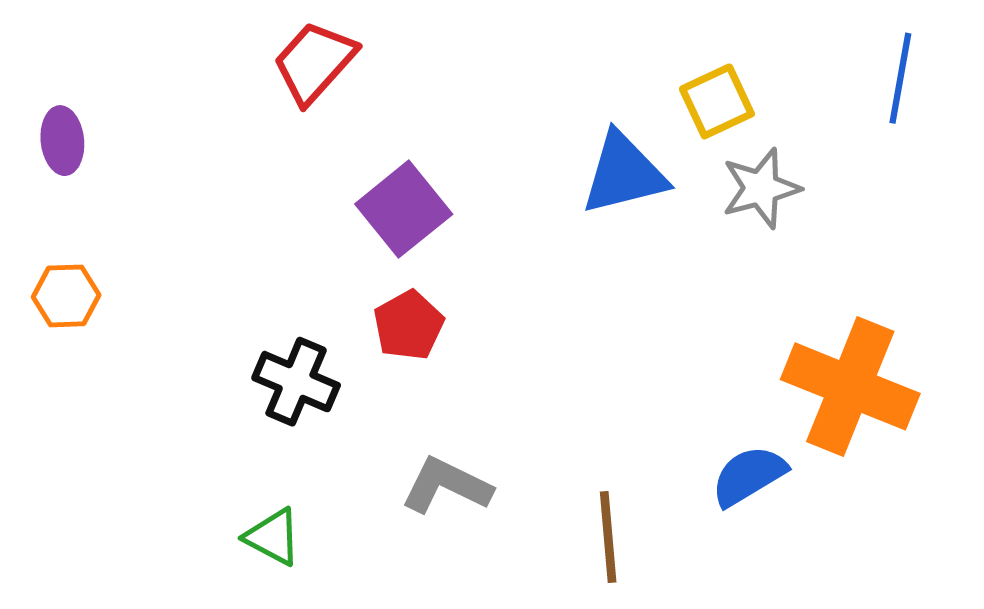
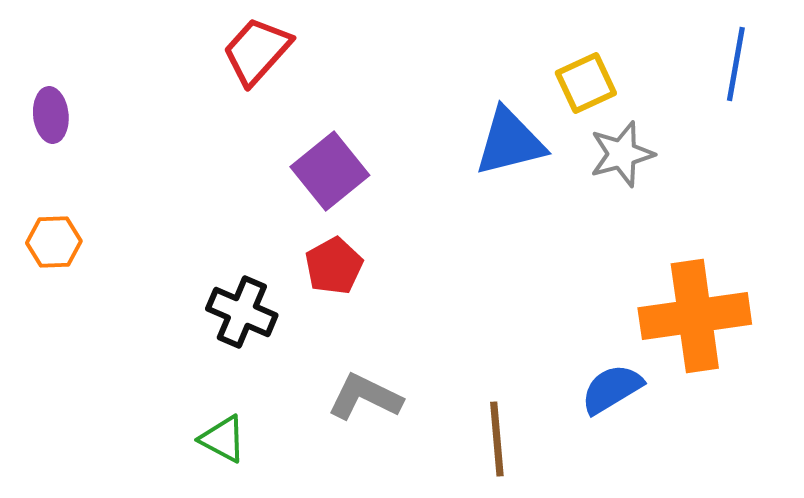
orange cross: (850, 386) -> (695, 316), turned -30

